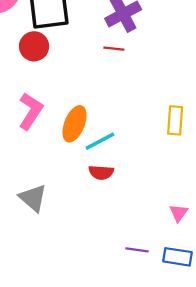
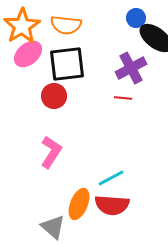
orange ellipse: (75, 124) -> (79, 204), moved
red semicircle: (101, 172) -> (112, 205), size x1.6

